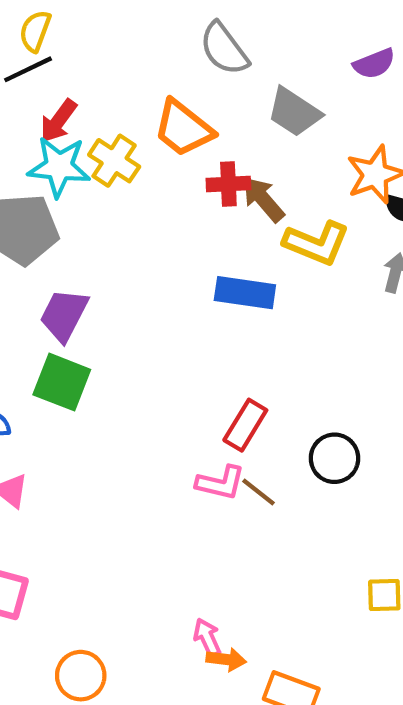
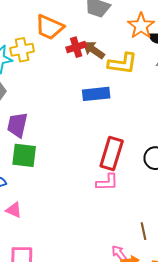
yellow cross: (114, 161) -> (22, 50), turned -30
red rectangle: (245, 425) -> (112, 153), size x1.4
brown line: (258, 492) -> (143, 231), moved, turned 54

